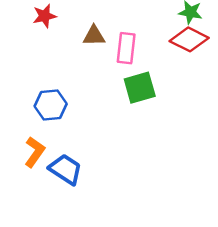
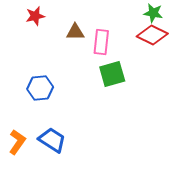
orange L-shape: (35, 152) -> (17, 142), moved

